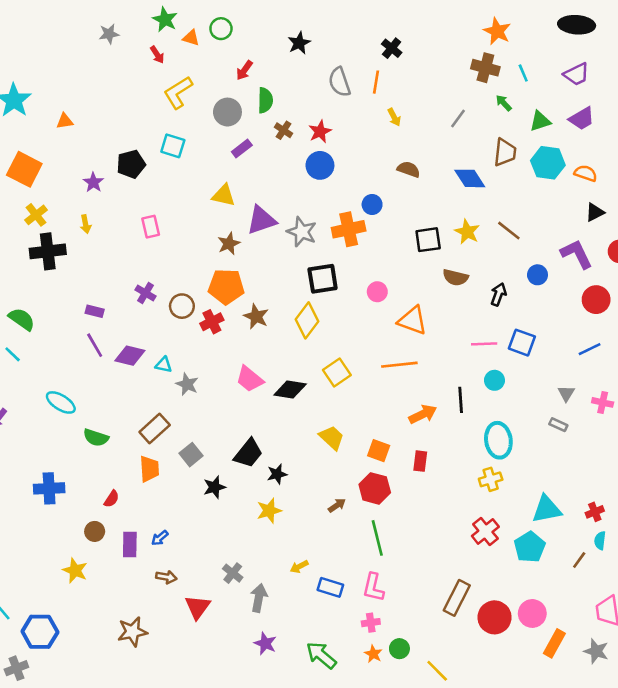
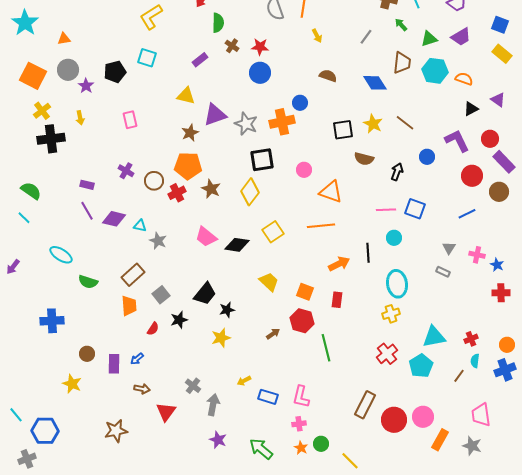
gray circle: (227, 112) -> (68, 70), moved
red star: (320, 132) -> (260, 47), turned 30
red semicircle: (112, 499) -> (153, 329), moved
green line: (377, 538) -> (326, 348), moved

